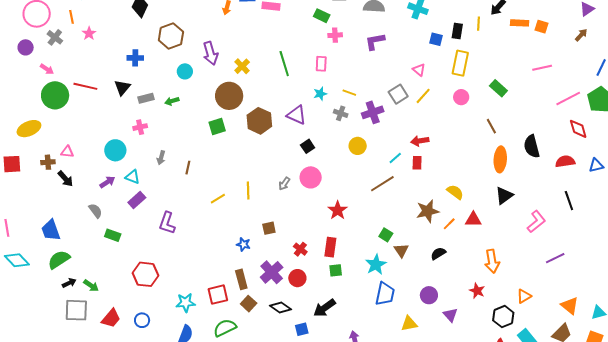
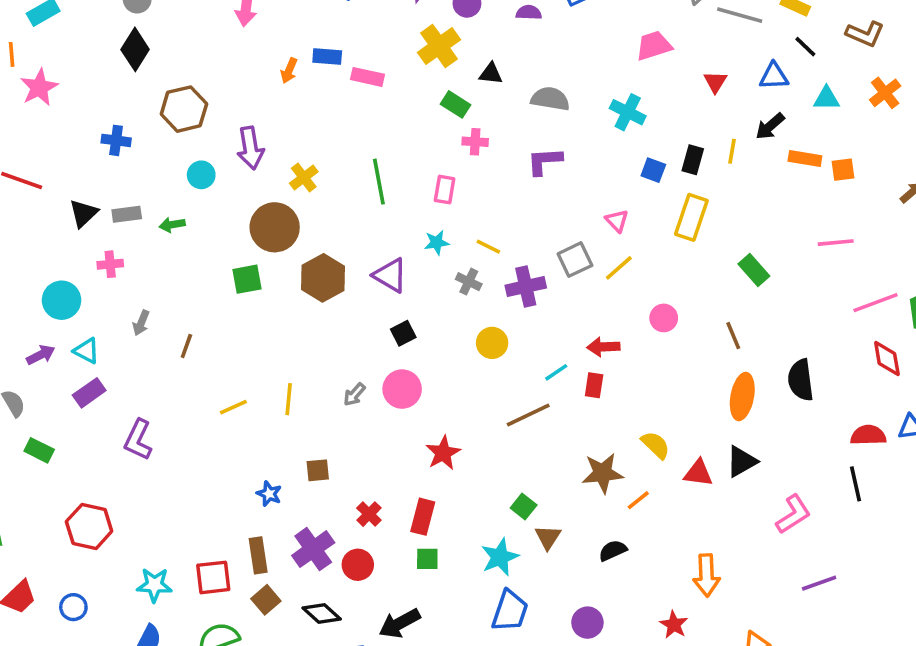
orange square: (541, 27) -> (843, 170), turned -32
pink star: (89, 33) -> (39, 87), size x1.5
black triangle: (122, 87) -> (84, 213), moved
pink circle: (461, 97) -> (664, 318), moved
red semicircle: (565, 161) -> (868, 435), moved
red triangle: (473, 220) -> (698, 473), moved

